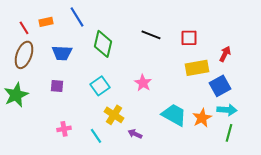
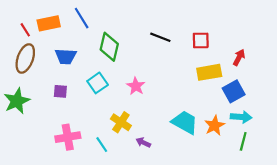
orange rectangle: (46, 22) -> (49, 23), size x1.5
pink star: (143, 83) -> (136, 86), moved
cyan square: (100, 86) -> (98, 83), moved
pink cross: (64, 129) -> (68, 137), size x1.6

